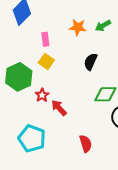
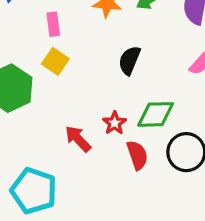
red star: (42, 95) -> (115, 123), moved
red semicircle: (86, 144) -> (137, 155), moved

